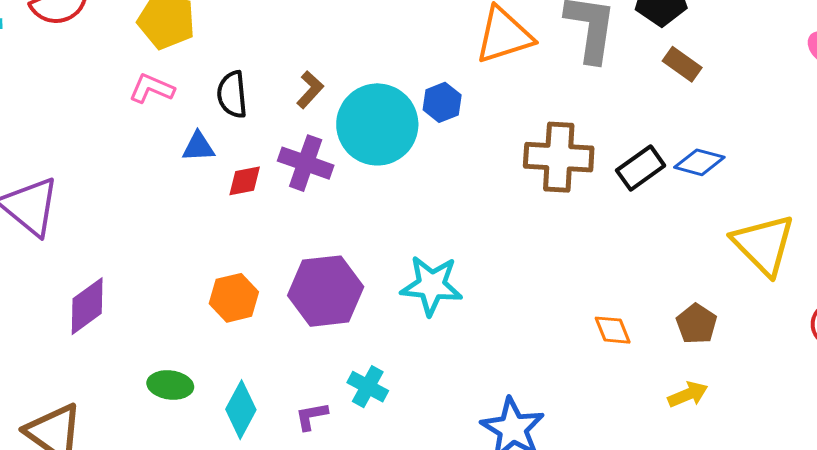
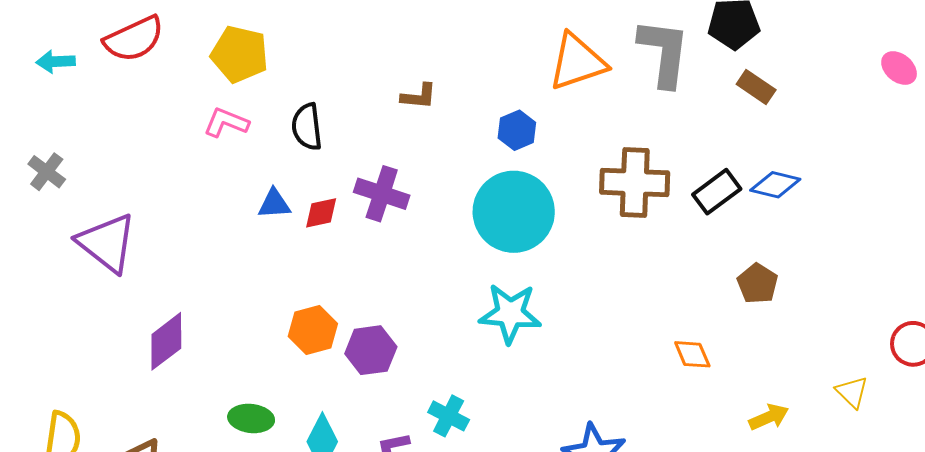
brown L-shape: (310, 90) -> (419, 96), moved, turned 54
cyan circle: (377, 124) -> (514, 212), moved
blue triangle: (198, 147) -> (274, 204), moved
yellow triangle: (764, 244) -> (852, 392), moved, size x0.5
purple hexagon: (326, 291) -> (371, 350), moved, size x0.7
brown pentagon: (696, 324) -> (758, 284), moved

